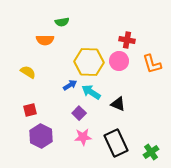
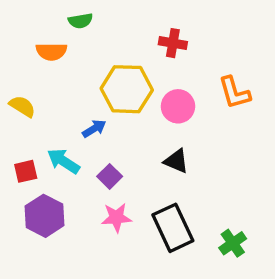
red cross: (127, 40) -> (173, 43), moved
pink circle: (119, 61) -> (178, 106), moved
cyan arrow: (91, 92) -> (63, 161), moved

